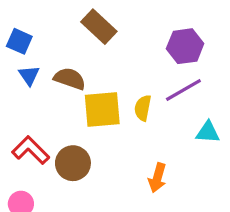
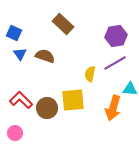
yellow square: (102, 110) -> (73, 100), moved
orange arrow: (157, 178) -> (113, 108), moved, size x1.4

